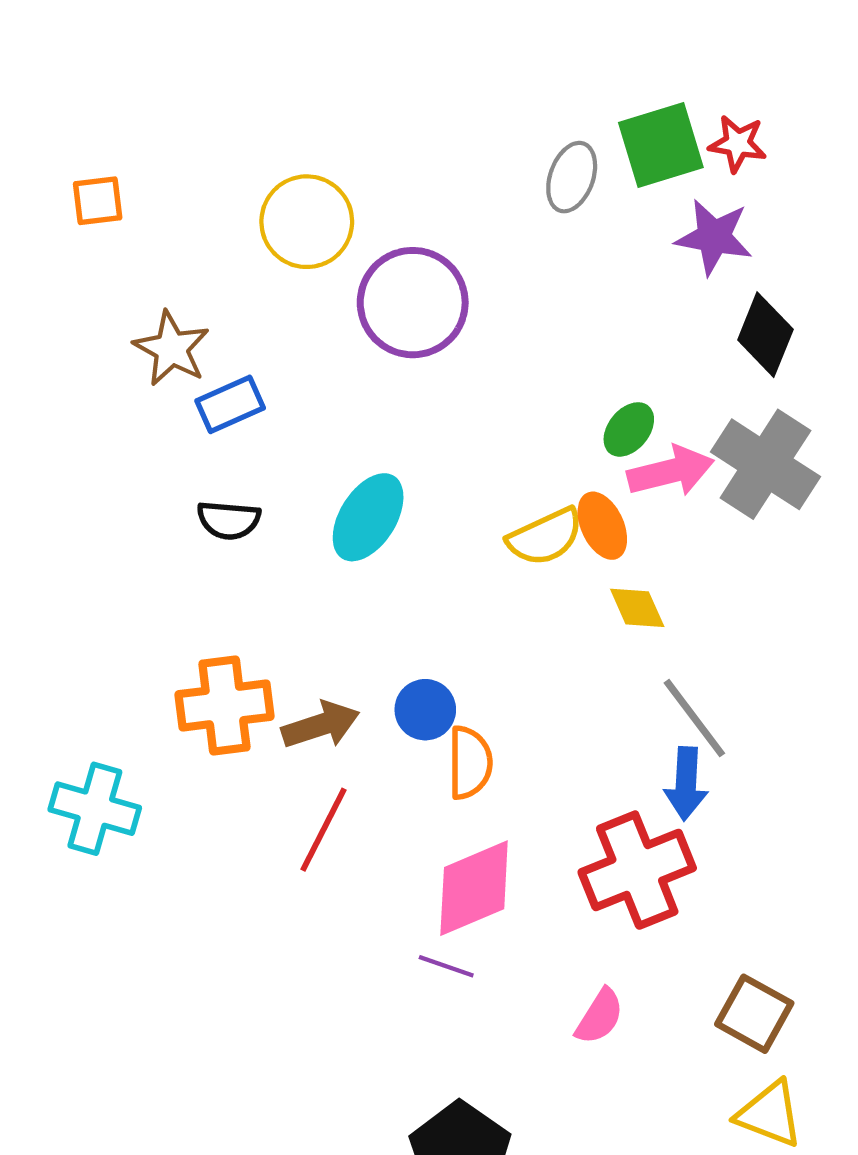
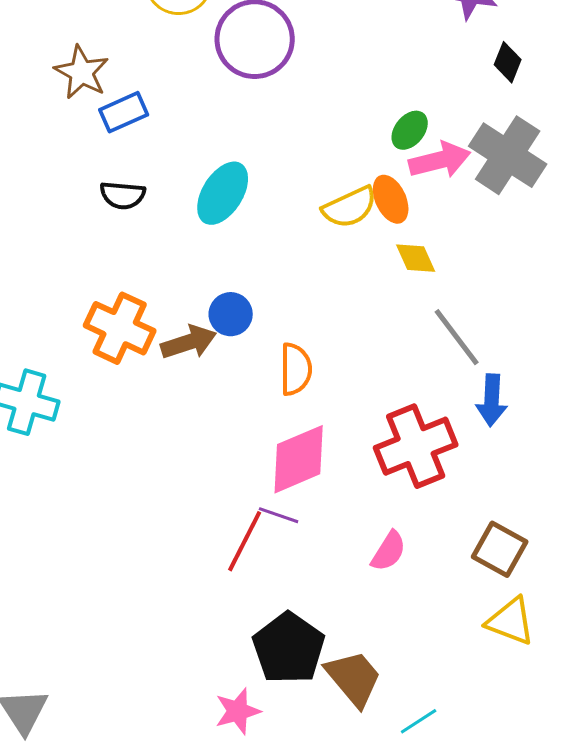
black diamond: (765, 335) -> (508, 62), size x0.7
orange cross: (224, 706) -> (120, 328), turned 32
blue circle: (425, 710) -> (231, 314), moved
blue arrow: (686, 784) -> (492, 400), moved
red line: (323, 830) -> (245, 541), moved

